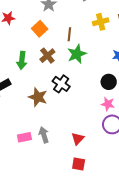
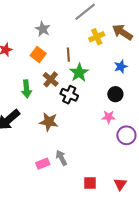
black cross: (61, 84) -> (69, 95), moved
pink star: (108, 104) -> (109, 117), moved
red triangle: (78, 139) -> (120, 184), moved
red square: (79, 164) -> (90, 183), moved

